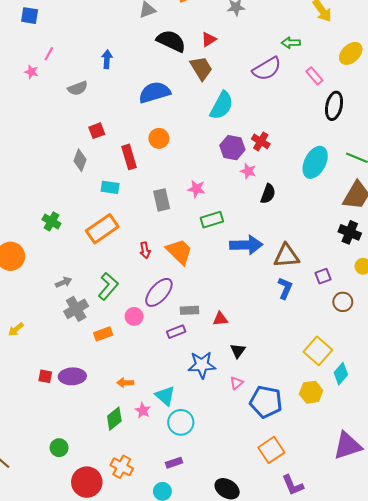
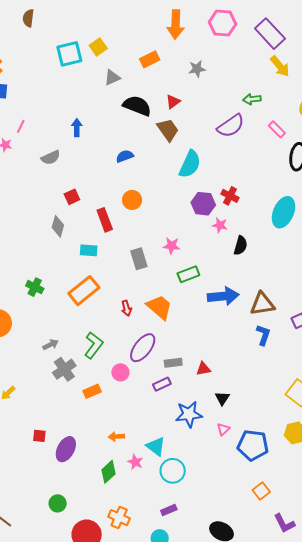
blue semicircle: (154, 92) -> (125, 156), size x0.6
purple ellipse: (72, 376) -> (66, 449), moved, turned -55
orange square: (271, 450) -> (261, 491), size x0.7

